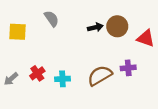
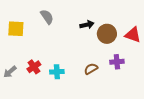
brown circle: (117, 26) -> (107, 34), moved
brown semicircle: (100, 76) -> (91, 69), size x0.6

